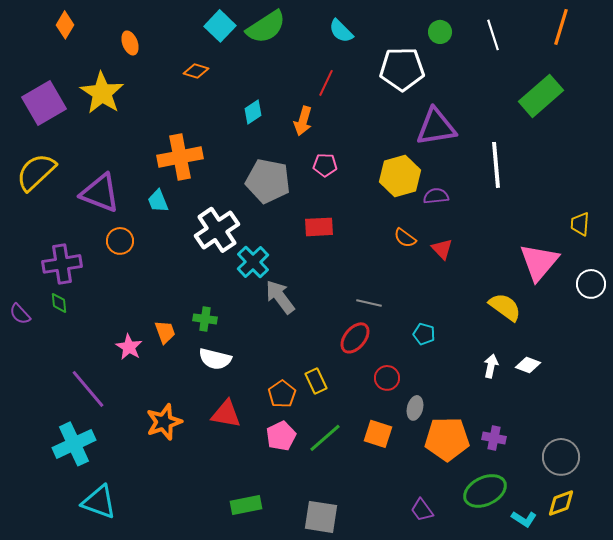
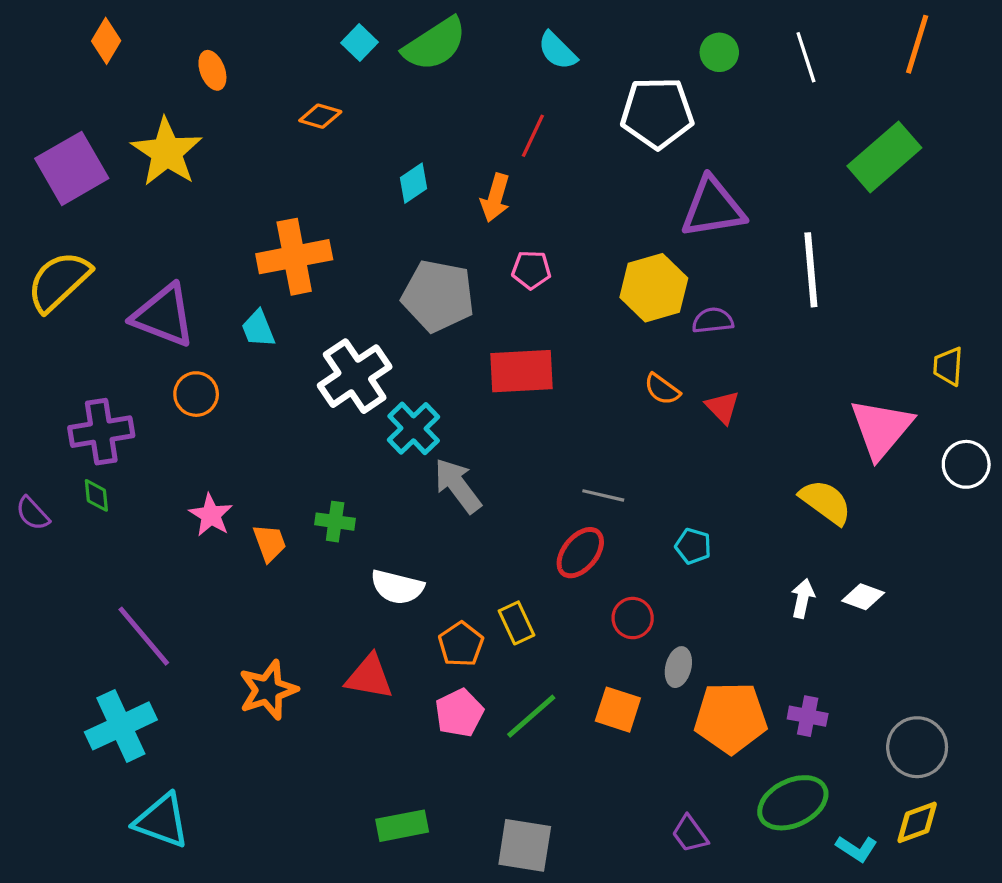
cyan square: (220, 26) -> (360, 43), size x0.7
red rectangle: (319, 227) -> (521, 371), size x1.4
pink star: (129, 347) -> (211, 515), moved
white semicircle: (215, 359) -> (397, 587), moved

